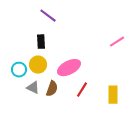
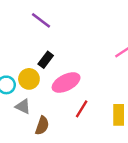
black rectangle: (41, 42) -> (46, 60), moved, turned 40
brown semicircle: (52, 89) -> (42, 126), moved

